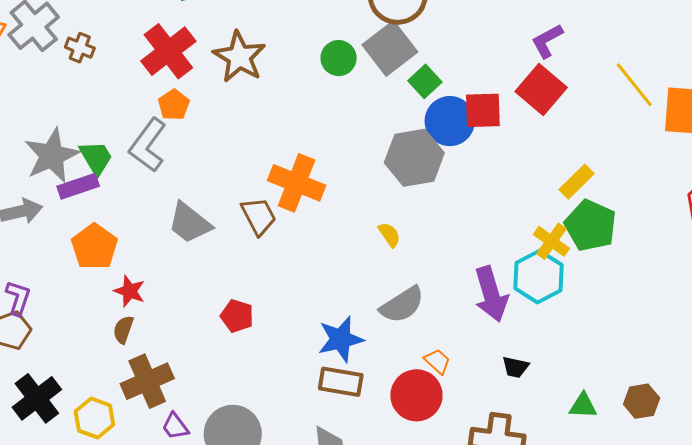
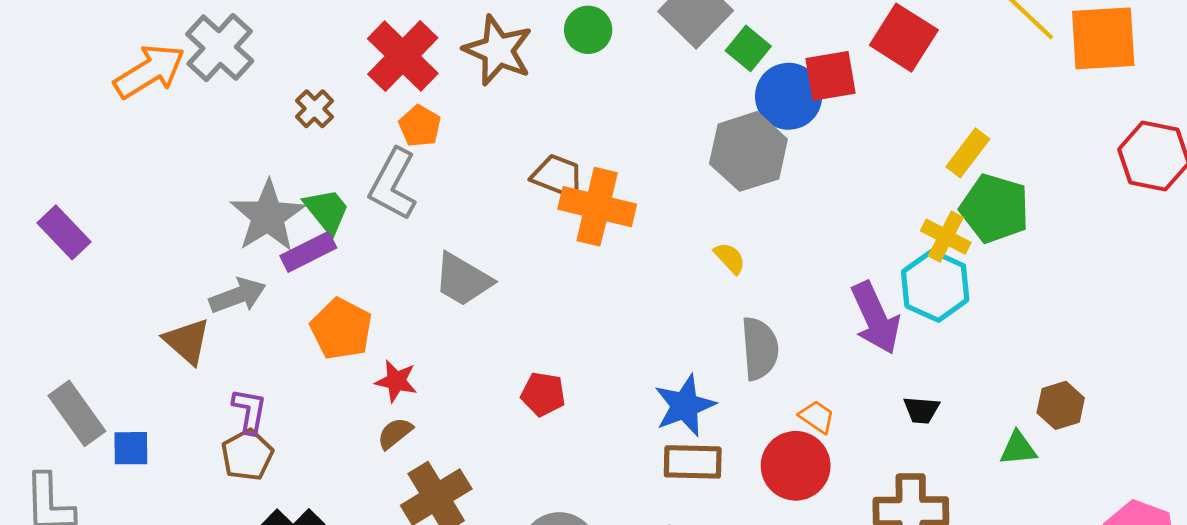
brown cross: (80, 48) -> (315, 109), moved, turned 32
green circle: (339, 58) -> (588, 30), moved
brown trapezoid: (259, 216) -> (558, 176), moved, turned -33
gray semicircle: (402, 305) -> (760, 348), turned -54
brown semicircle: (123, 330) -> (395, 433), turned 40
brown hexagon: (642, 401) -> (1061, 405), moved

